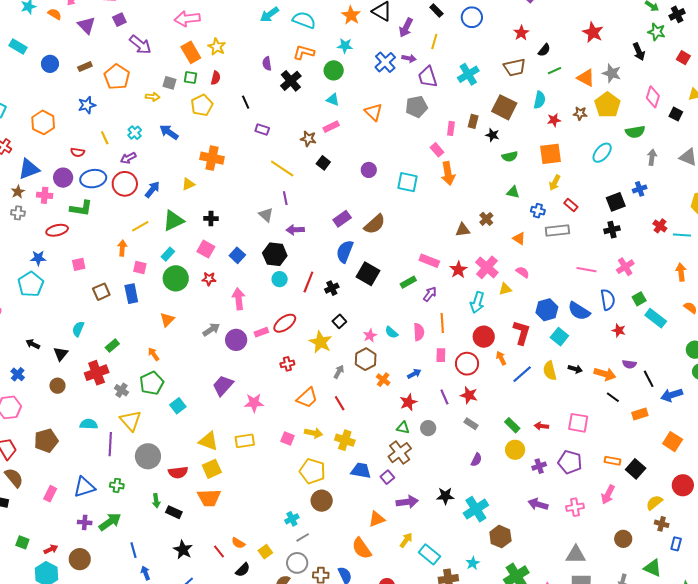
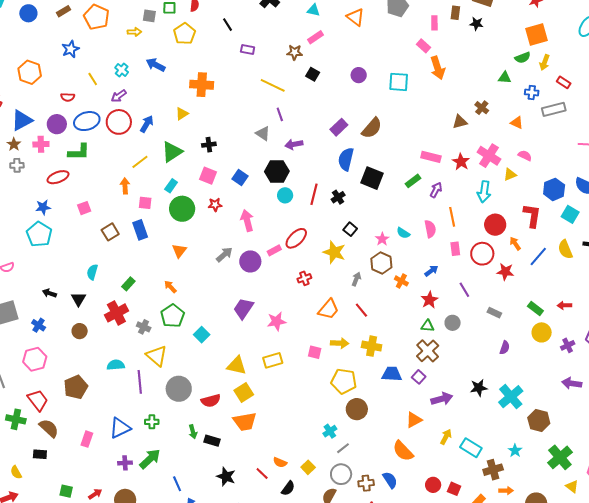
green semicircle: (510, 156) -> (523, 58), moved
red star: (469, 395) -> (505, 272), moved

